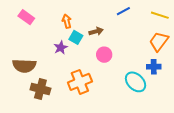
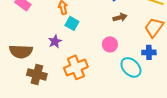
brown arrow: (96, 31) -> (120, 17), moved
purple star: (61, 48) -> (55, 41), moved
pink circle: (104, 55) -> (110, 44), moved

